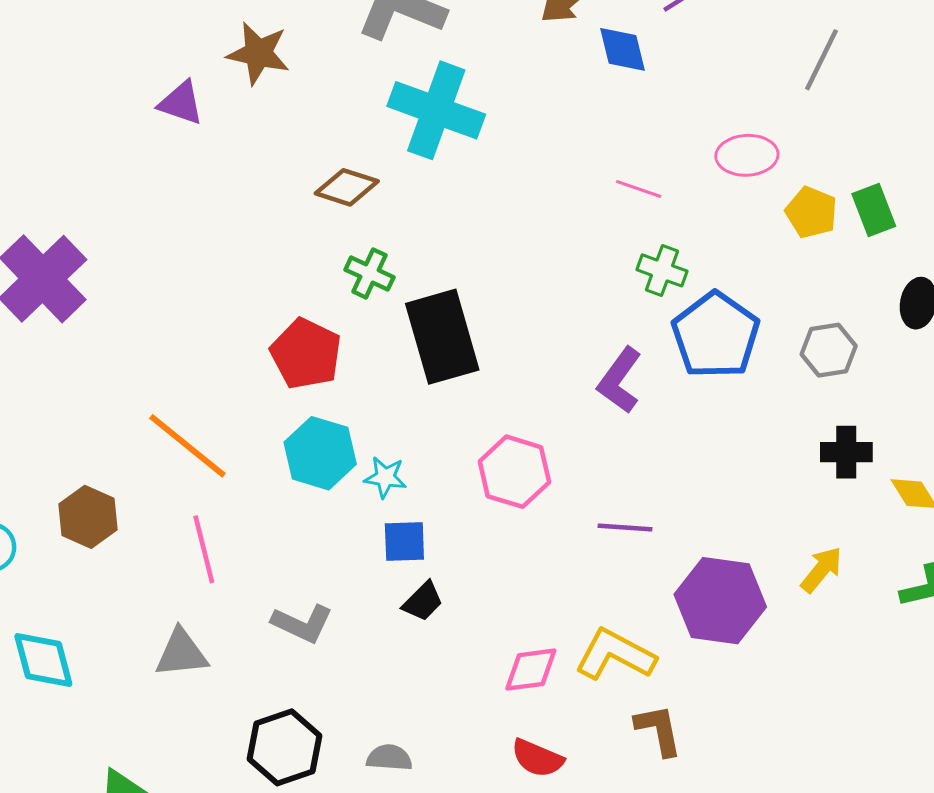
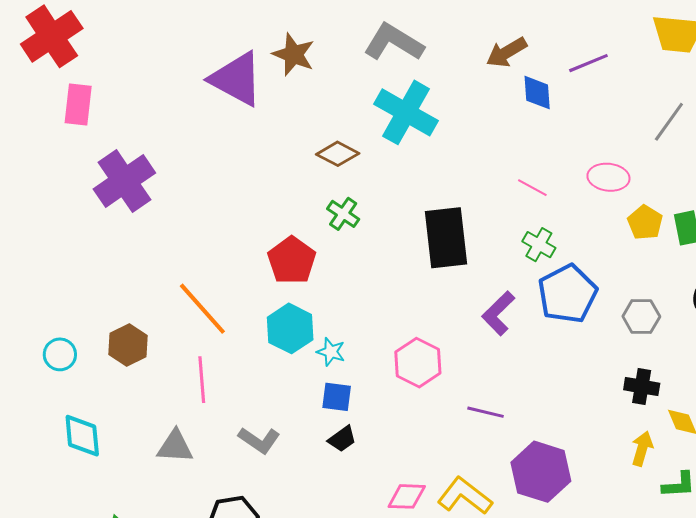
purple triangle: (181, 103) -> (236, 79), size x1.8
black rectangle: (442, 337) -> (446, 238), moved
yellow arrow: (822, 570) -> (642, 449), moved, turned -32

